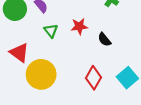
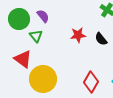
green triangle: (51, 31) -> (36, 36), moved
black semicircle: (104, 39) -> (101, 39), moved

